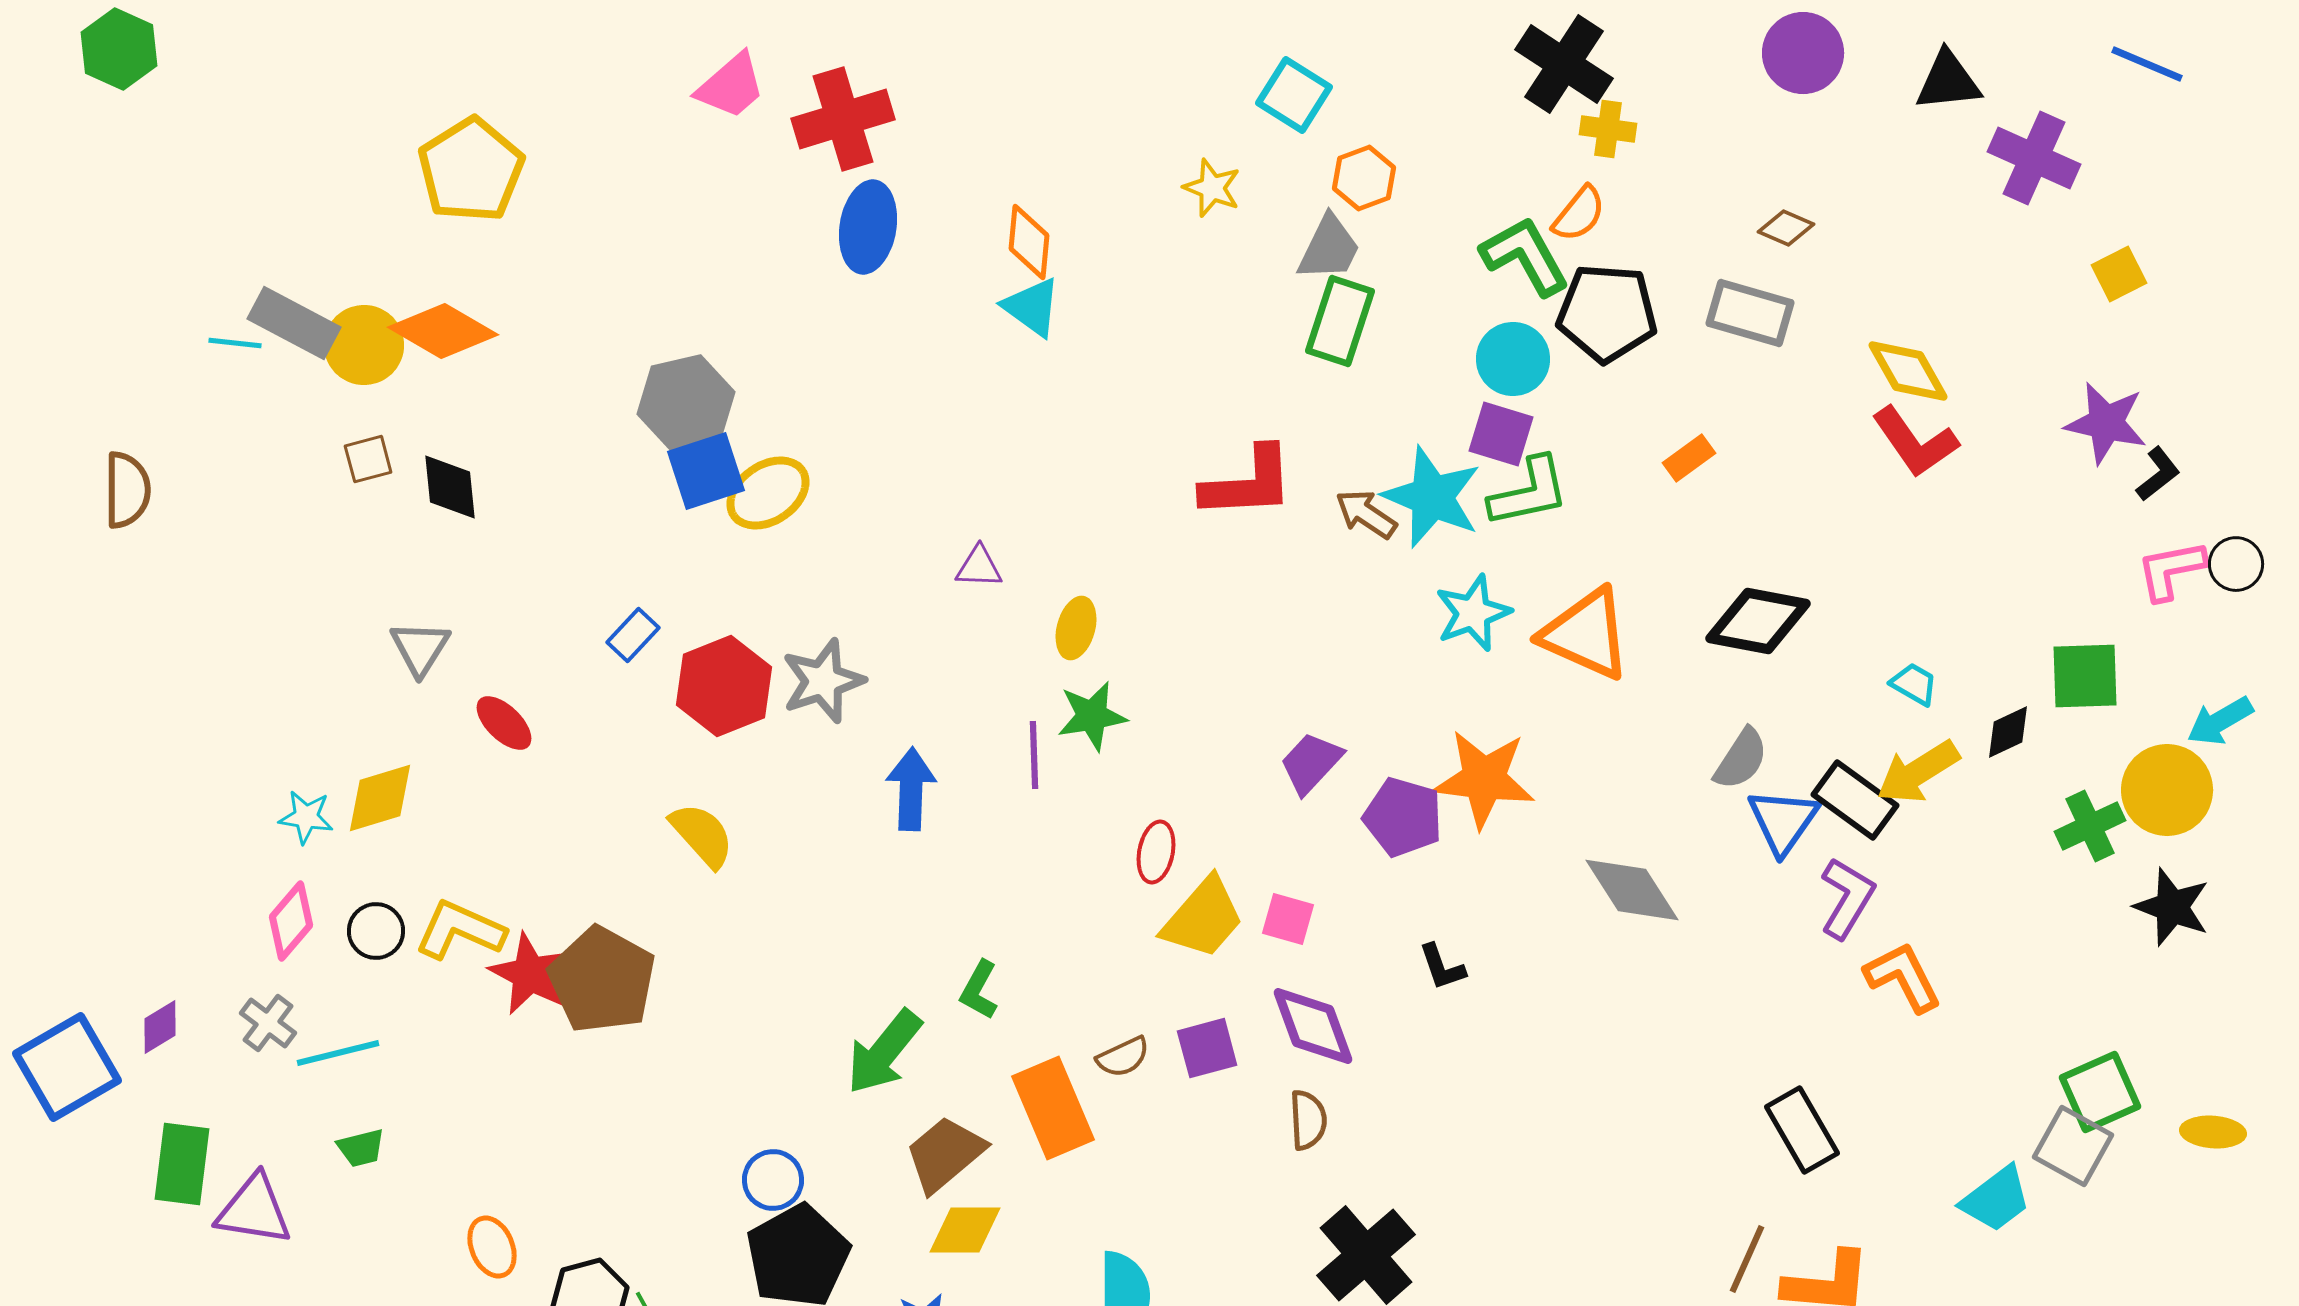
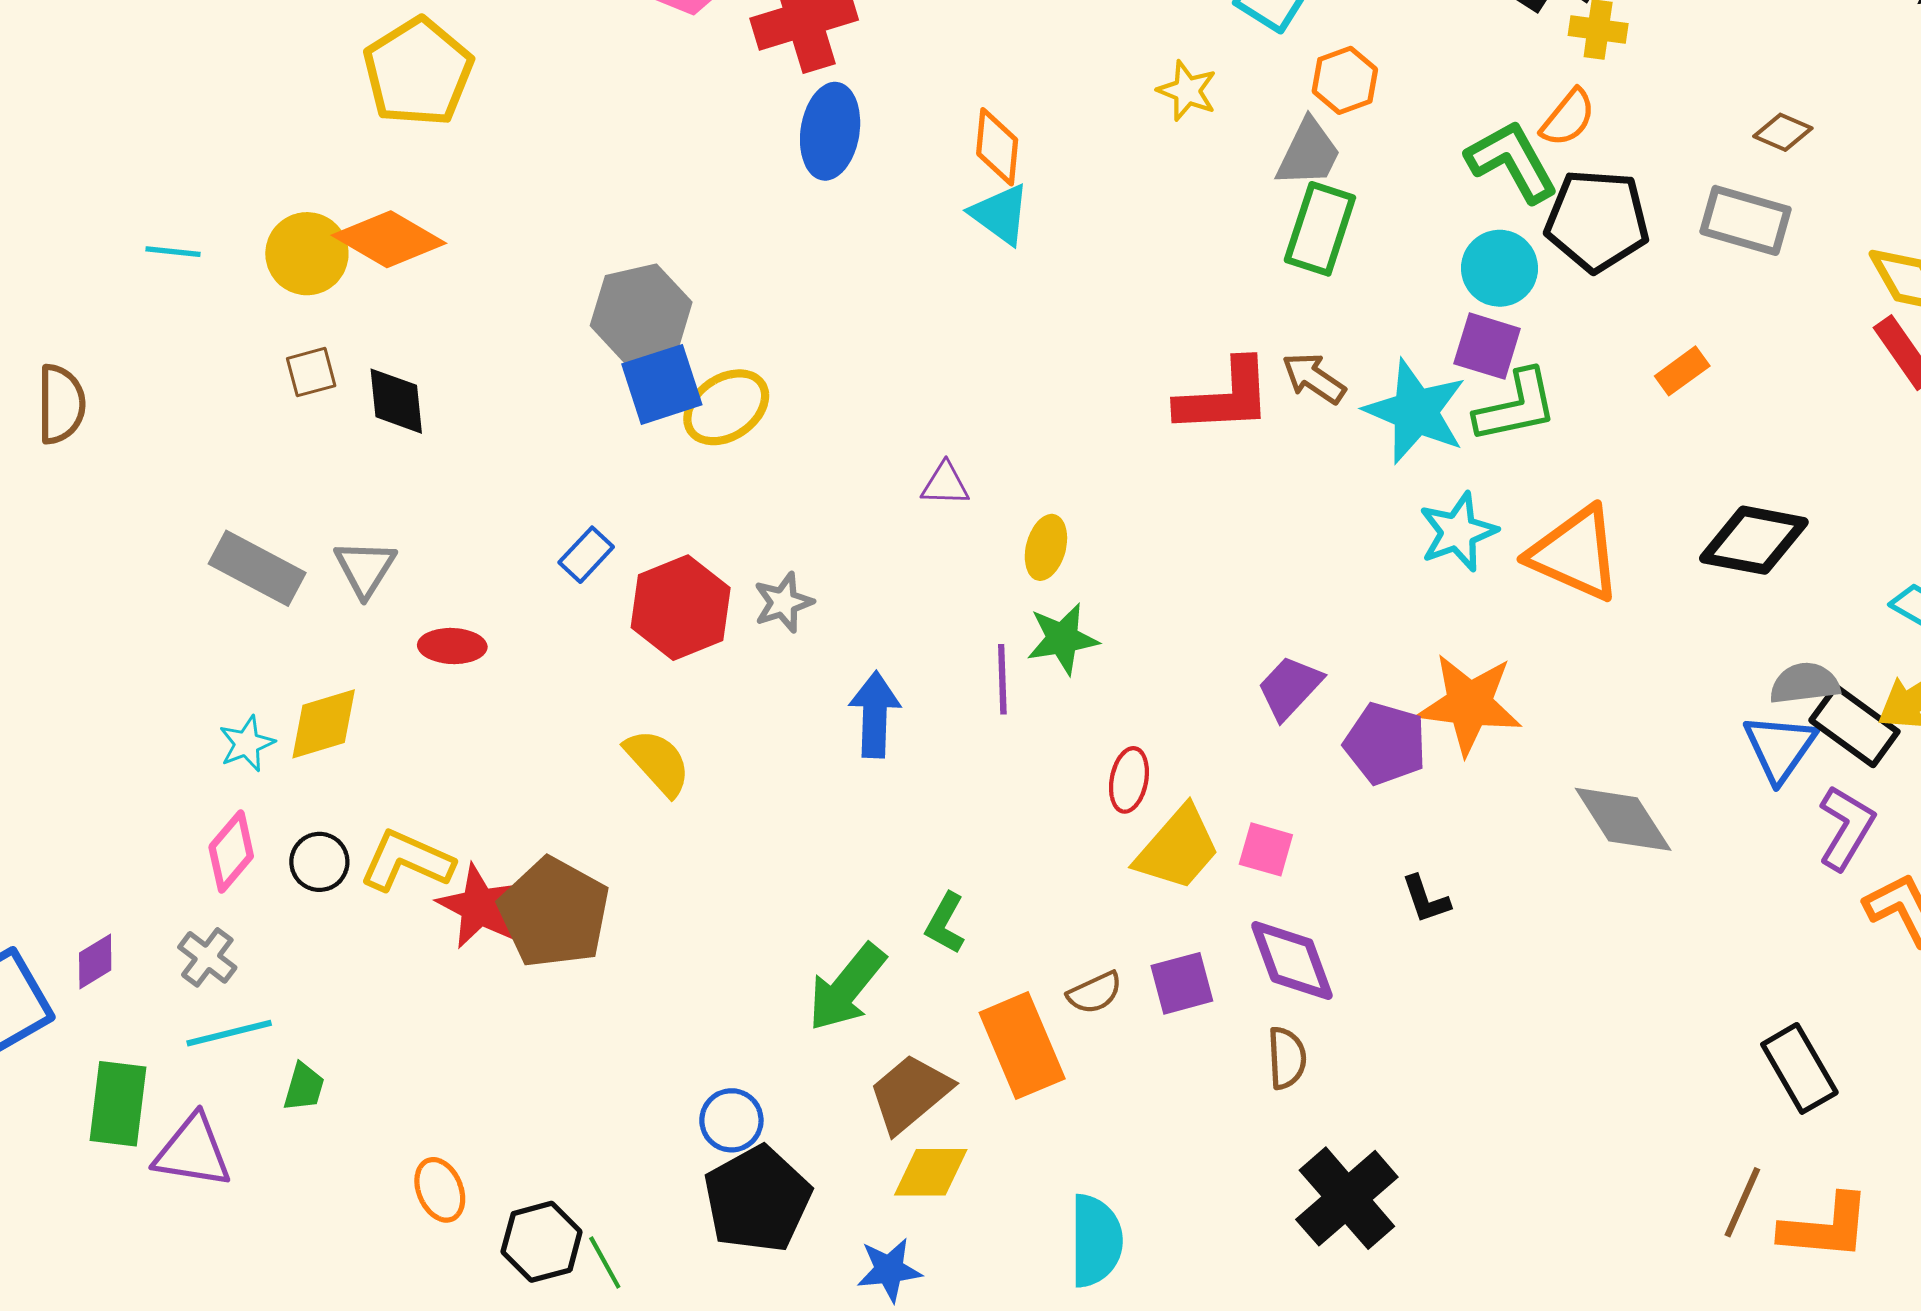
gray rectangle: (294, 323) -> (257, 568), moved
brown arrow: (1366, 514) -> (1314, 378), moved
gray star: (823, 681) -> (783, 602), size x0.7
red ellipse: (504, 723) -> (452, 646), turned -42
gray semicircle: (1741, 759) -> (1805, 683), moved, turned -130
cyan star: (306, 817) -> (247, 744), turned -30
cyan line: (338, 1053) -> (229, 1033), moved
green trapezoid: (361, 1148) -> (304, 1087), turned -60

